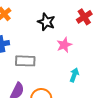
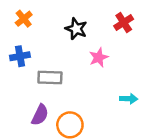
cyan arrow: (74, 75) -> (129, 99), moved, turned 72

